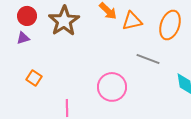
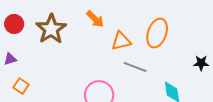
orange triangle: (132, 21) -> (121, 41), moved
purple triangle: (23, 38) -> (10, 59), moved

